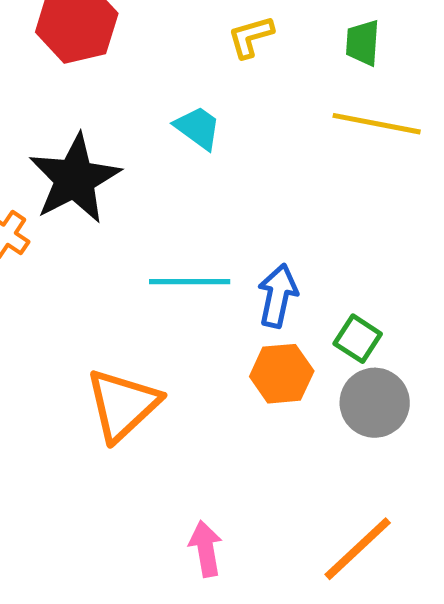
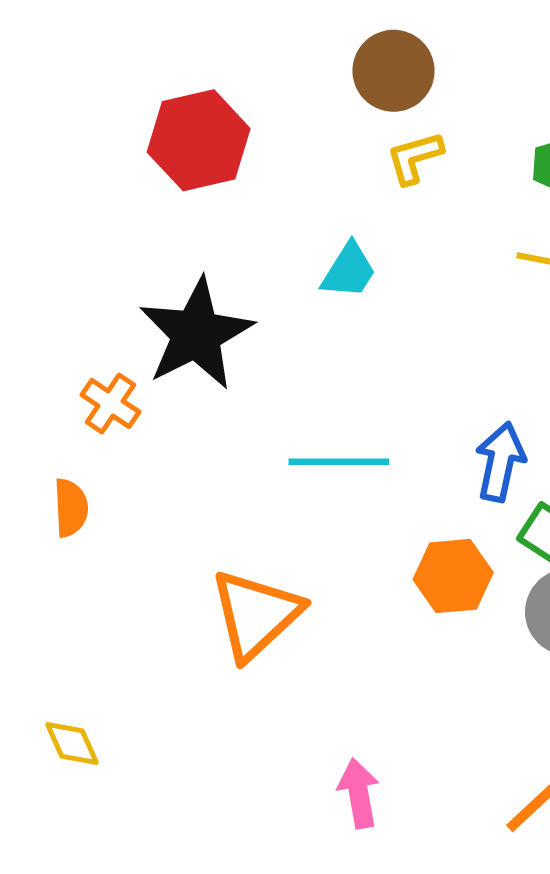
cyan trapezoid: (198, 128) -> (349, 271), turned 86
blue arrow: (278, 296) -> (500, 462), moved

